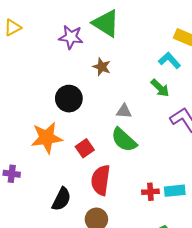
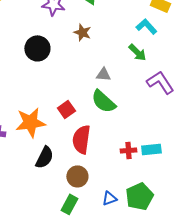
black circle: (69, 99) -> (37, 48), moved
orange star: (47, 138) -> (30, 122), moved

